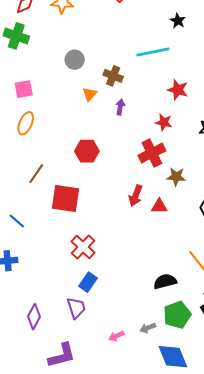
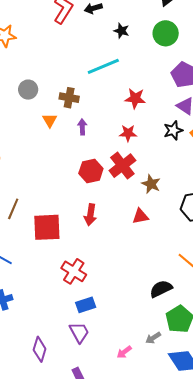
red hexagon: (87, 151) -> (91, 171), moved
brown star: (176, 177) -> (151, 184), turned 30
red arrow: (136, 196) -> (90, 215), moved
blue rectangle: (88, 282) -> (86, 305), turned 48

